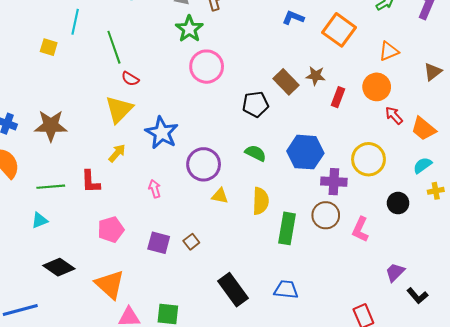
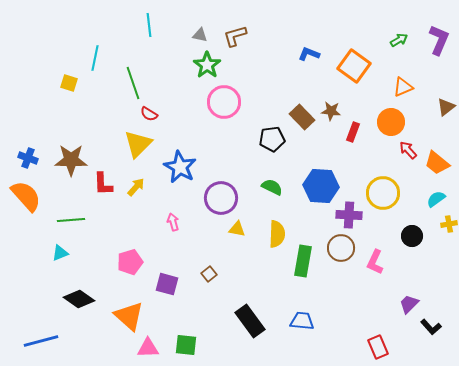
red L-shape: (90, 182) -> (103, 184), moved
purple square: (159, 243) -> (167, 284), moved

